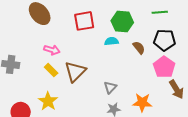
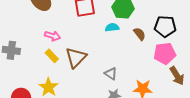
pink pentagon: (164, 67) -> (165, 53), turned 30
gray triangle: (110, 87) -> (111, 74), turned -40

